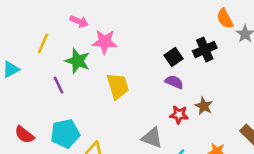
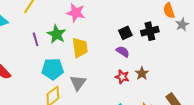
green star: (78, 61) -> (57, 34), moved
cyan pentagon: (65, 134) -> (53, 69), moved
gray triangle: (152, 138) -> (78, 83), moved, turned 36

